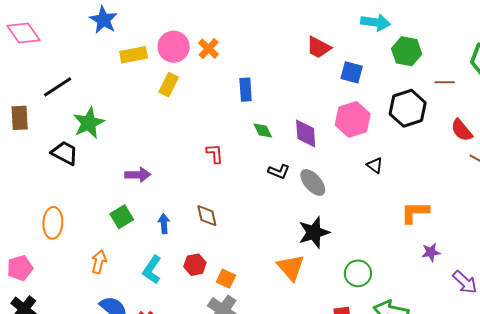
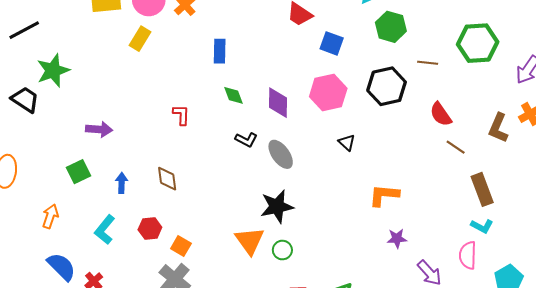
green circle: (358, 273) -> (282, 250), moved, size x0.7

